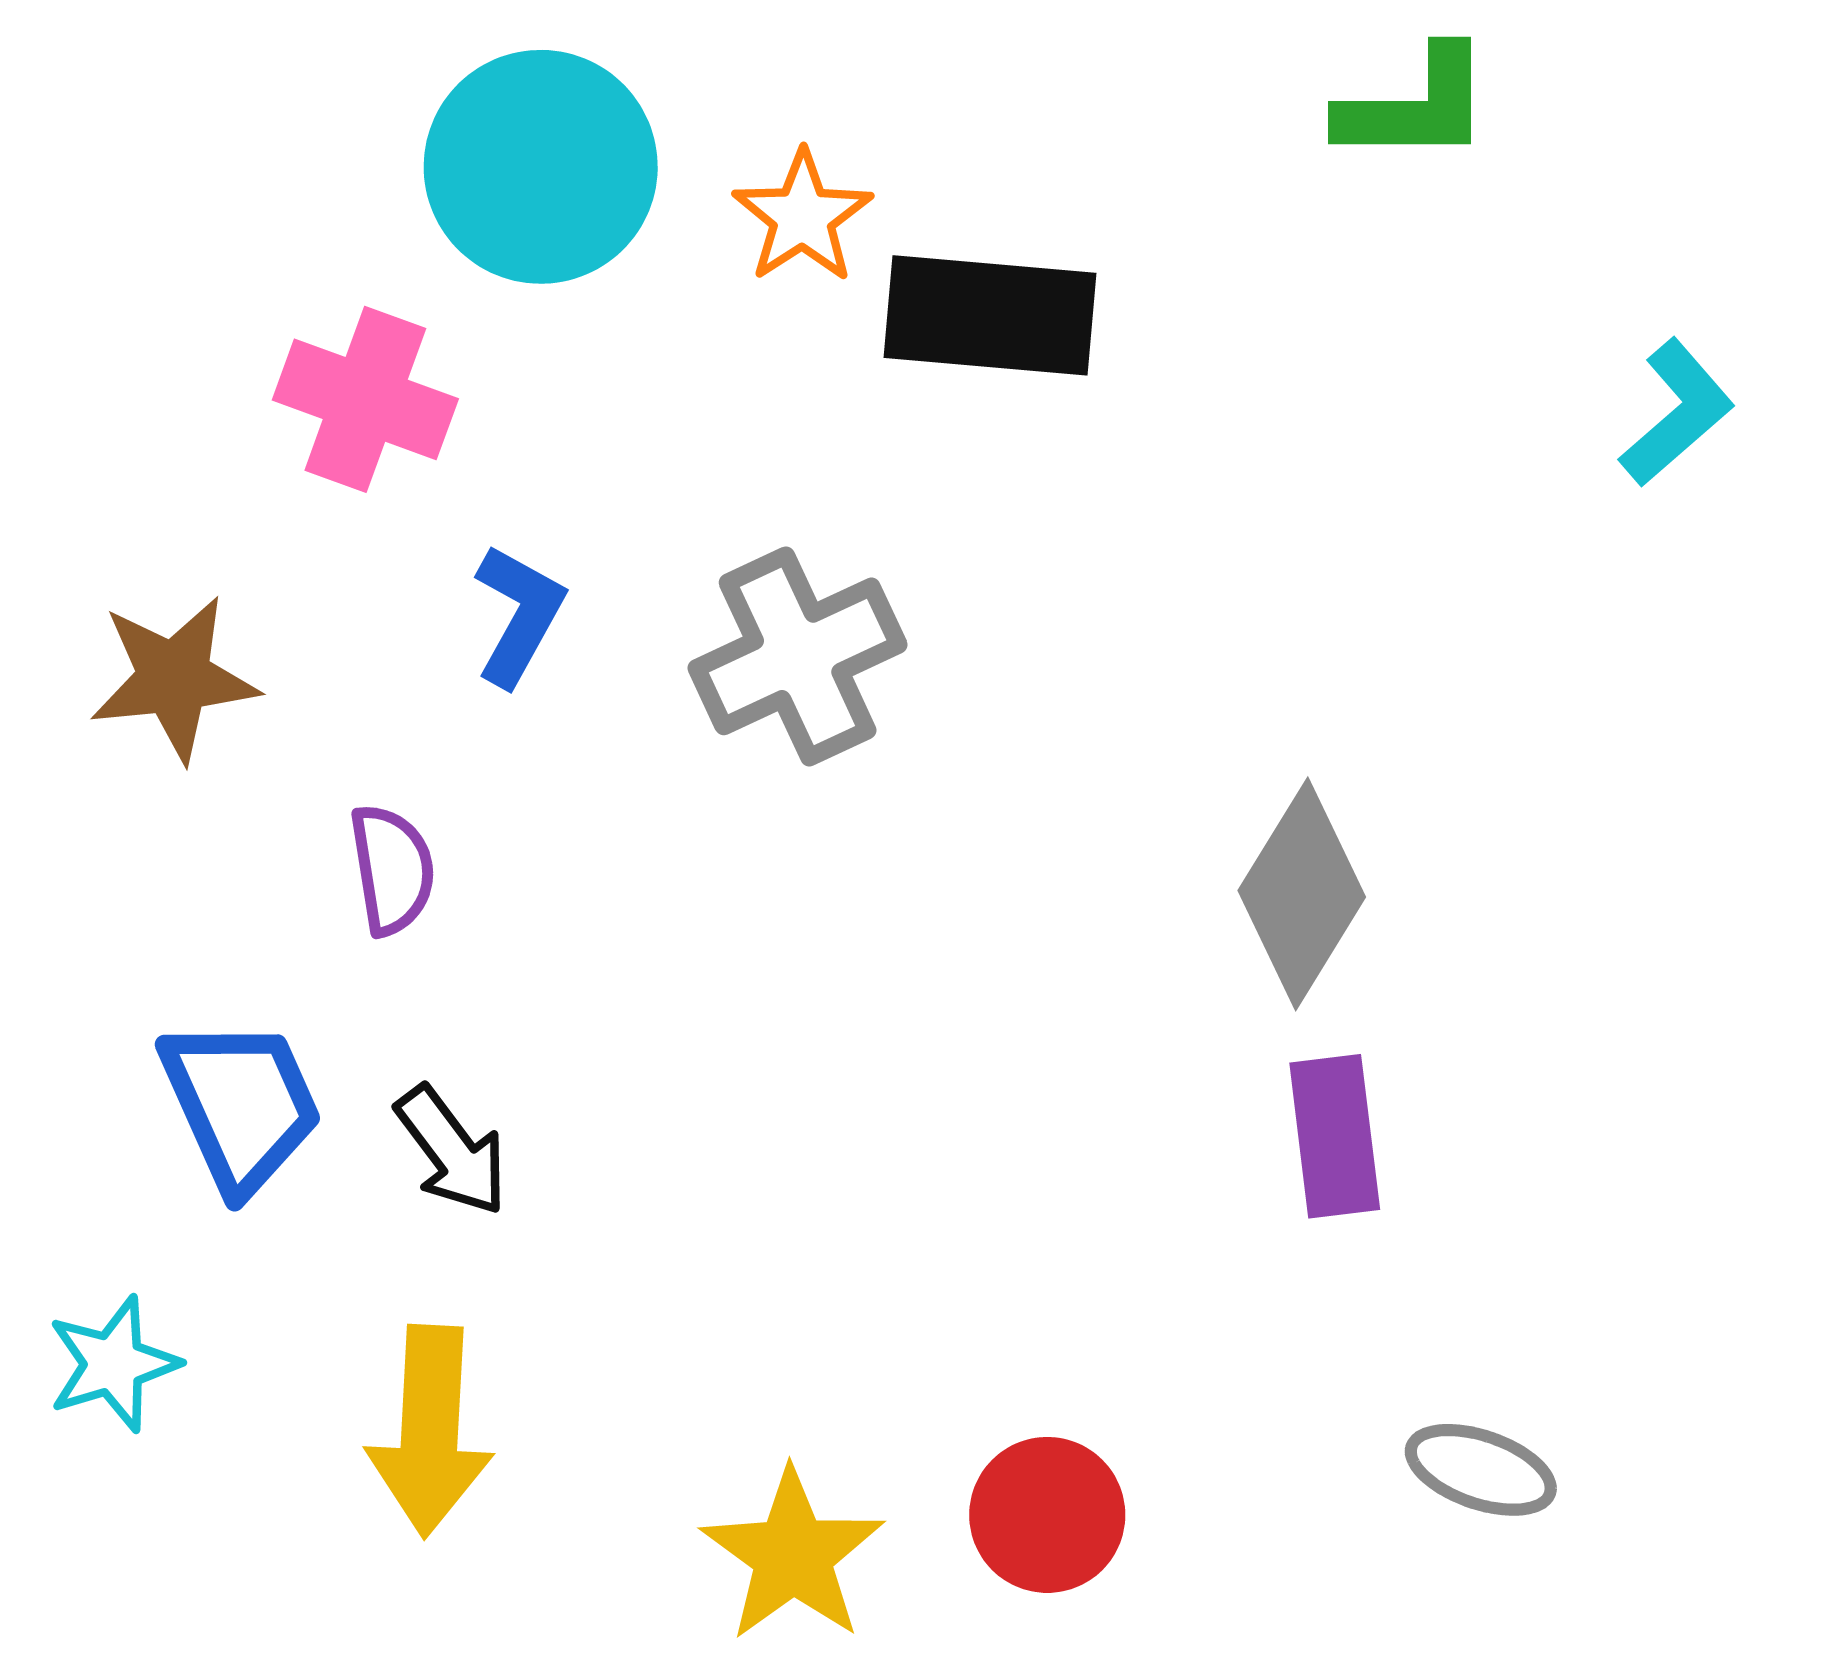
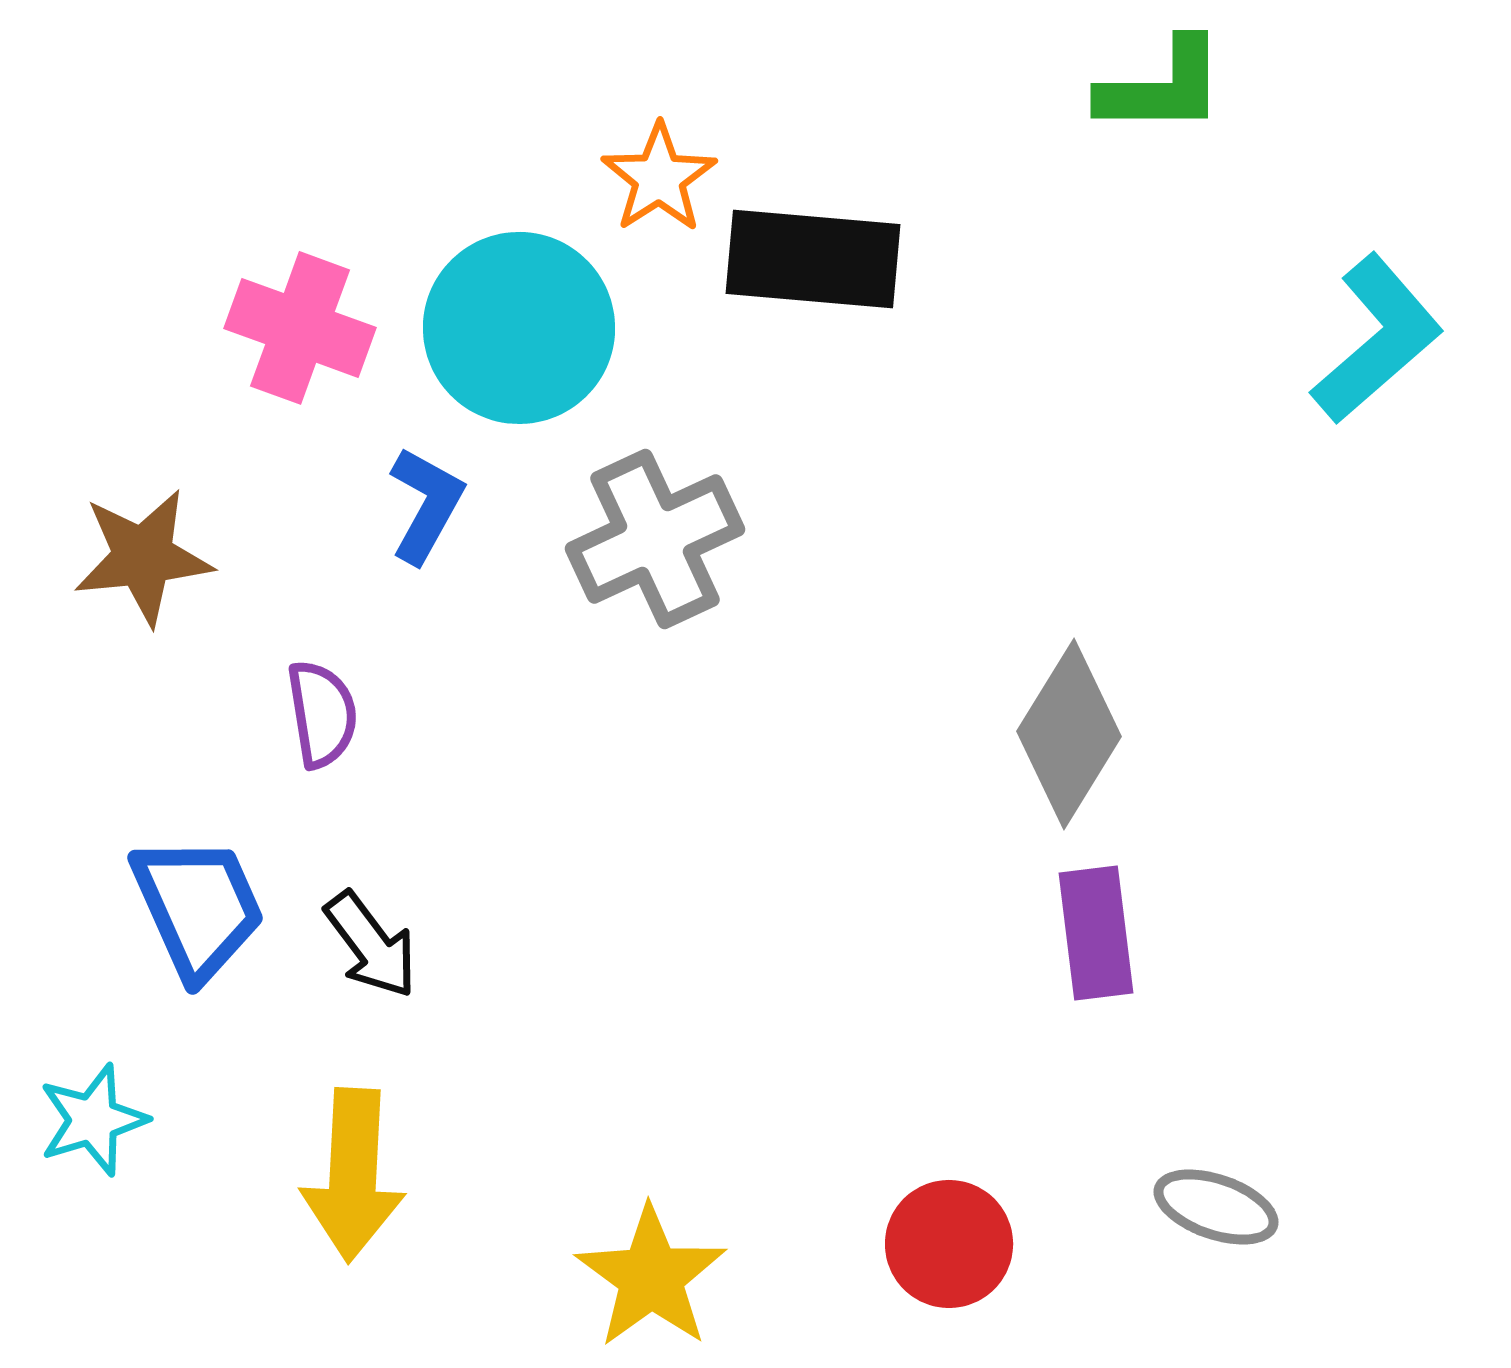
cyan circle: (541, 167) -> (519, 328), moved
cyan L-shape: (1677, 413) -> (1377, 339), size x1.4
red circle: (1047, 1515) -> (949, 1244), moved

